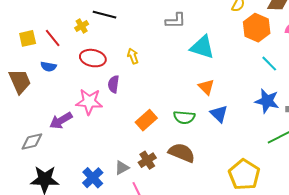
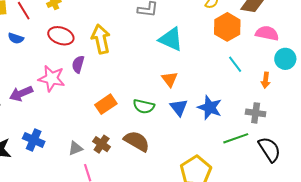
yellow arrow: (133, 56) -> (101, 39), size x1.8
blue star: (267, 101) -> (210, 107), moved
brown cross: (147, 160) -> (102, 144), turned -30
blue cross: (93, 178) -> (34, 140), moved, turned -30

